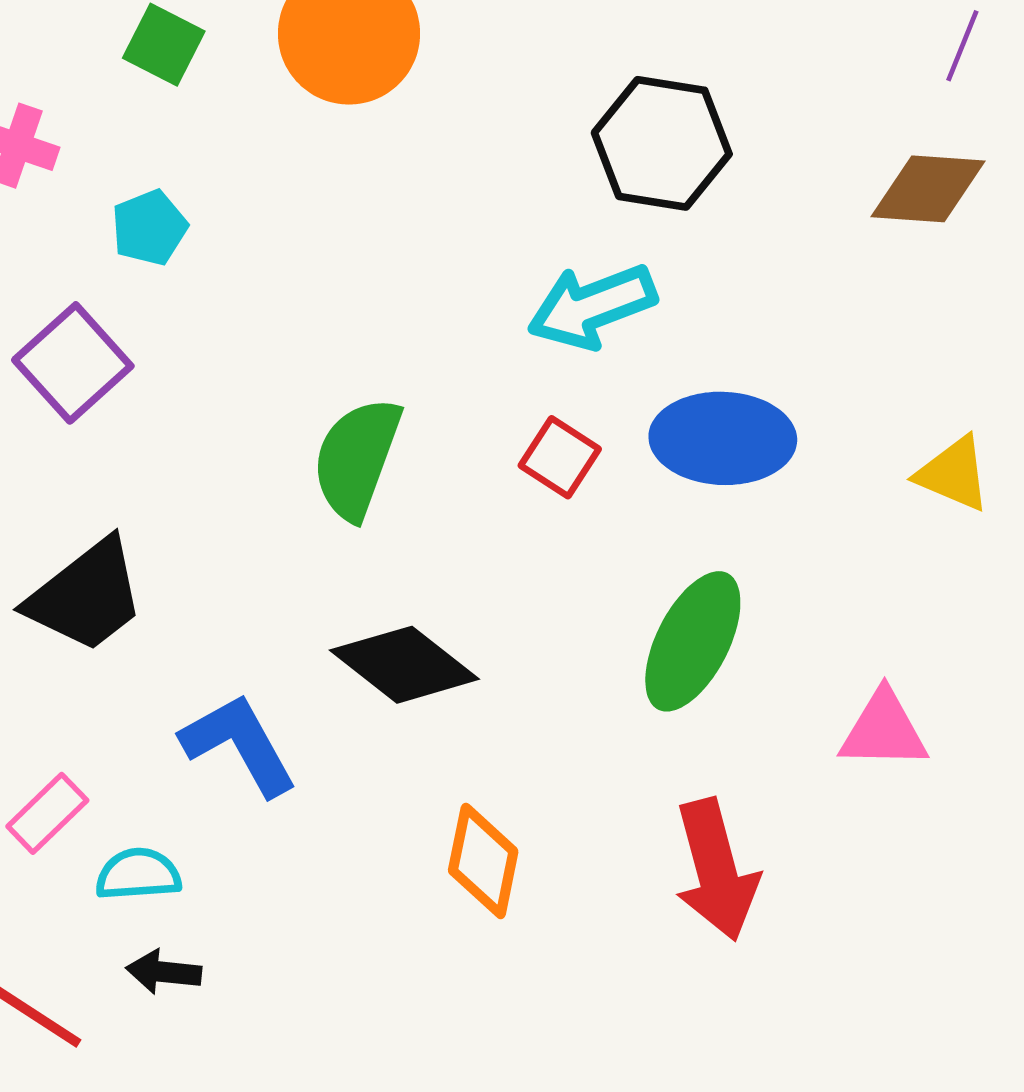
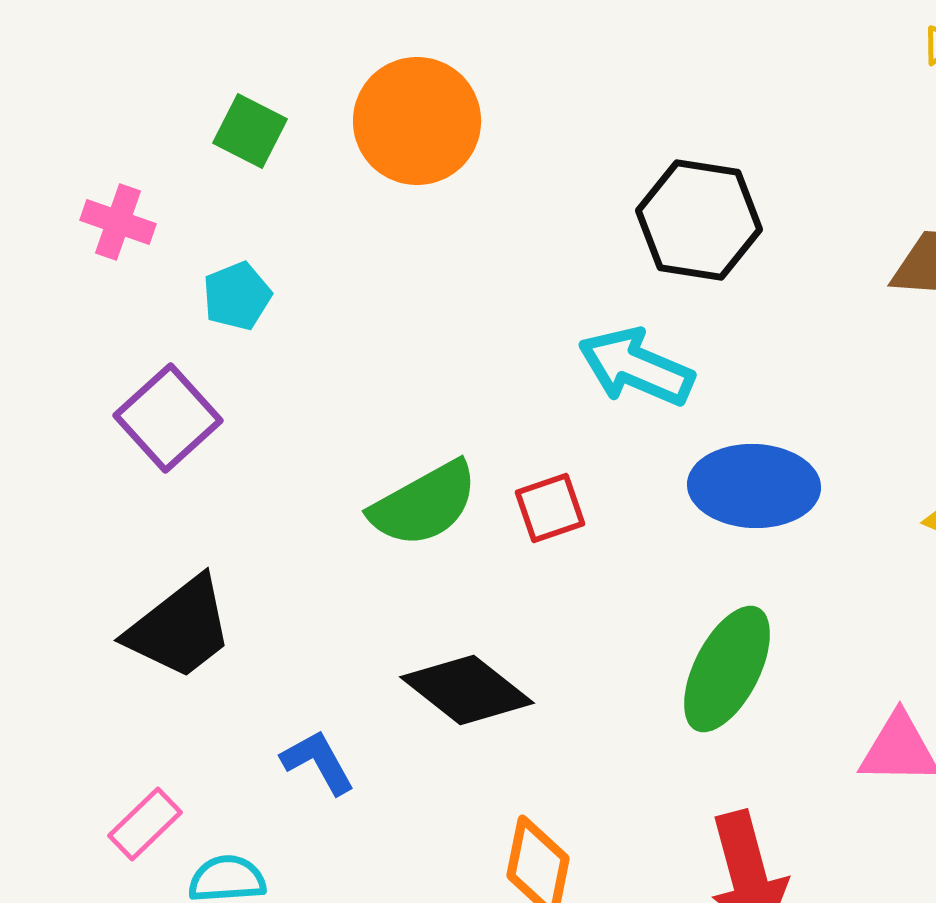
cyan arrow: (592, 306) -> (636, 367), turned 44
red square: (560, 457) -> (550, 508), moved, turned 38
green semicircle: (357, 458) -> (424, 504), turned -139
blue L-shape: (239, 745) -> (318, 762), size x0.7

